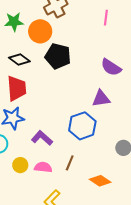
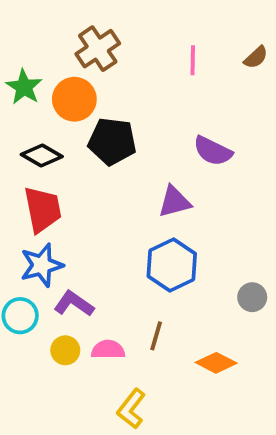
green star: (14, 22) -> (24, 87), turned -30
purple triangle: (101, 99) -> (174, 202), moved
purple L-shape: (42, 138) -> (74, 304), moved

